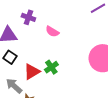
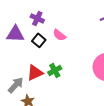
black square: (10, 57) -> (39, 40), moved
gray arrow: (14, 86) -> (16, 85), turned 84

